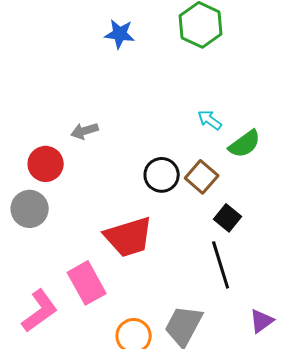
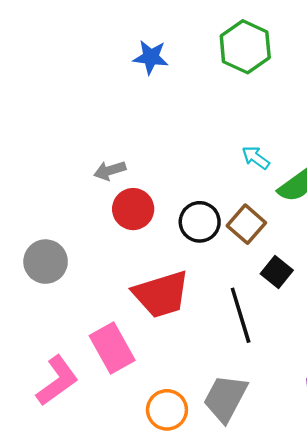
red circle: (46, 164) -> (133, 209), moved
black line: (221, 265) -> (241, 315), moved

